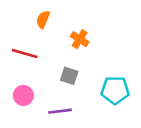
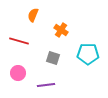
cyan pentagon: (115, 90) -> (88, 54), moved

